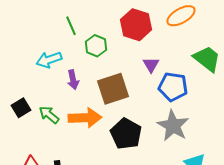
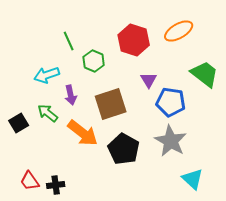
green arrow: (49, 115) -> (48, 113), moved
orange arrow: (85, 118) -> (83, 133), turned 40

